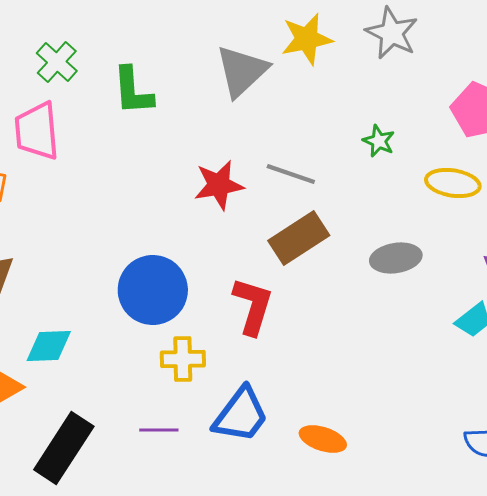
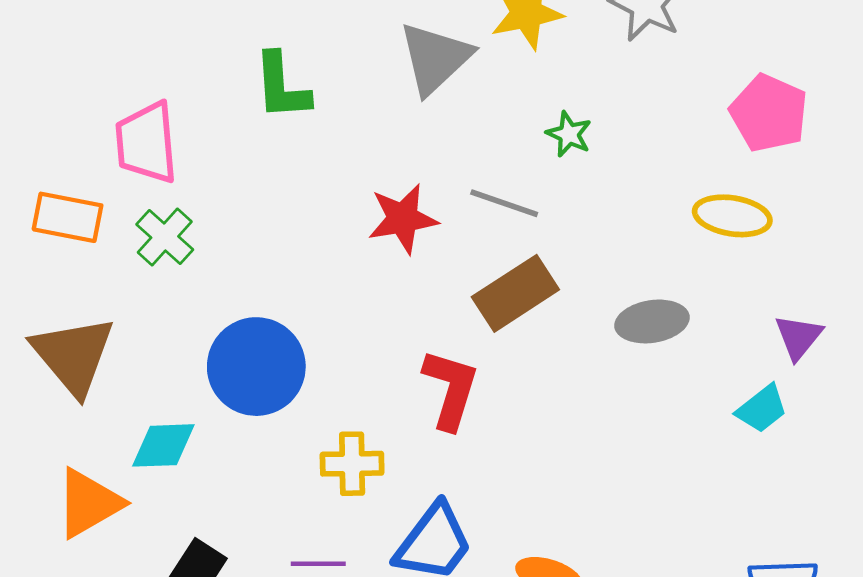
green cross: (57, 62) -> (165, 237), moved
green star: (379, 141) -> (569, 134), moved
blue circle: (153, 290) -> (256, 367), moved

